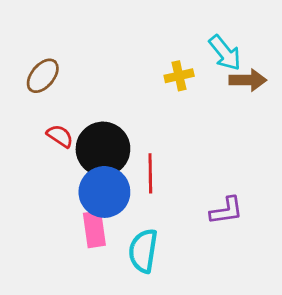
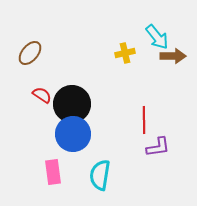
red line: (150, 173) -> (144, 120), moved
pink rectangle: (94, 229) -> (53, 172), moved

